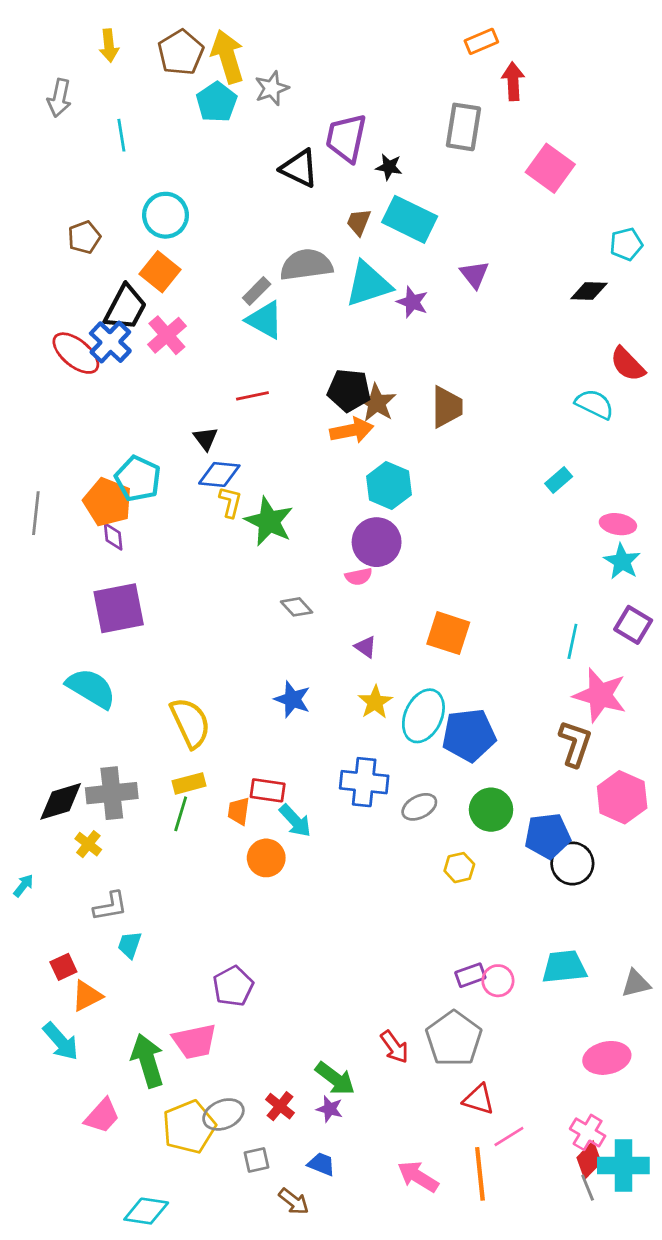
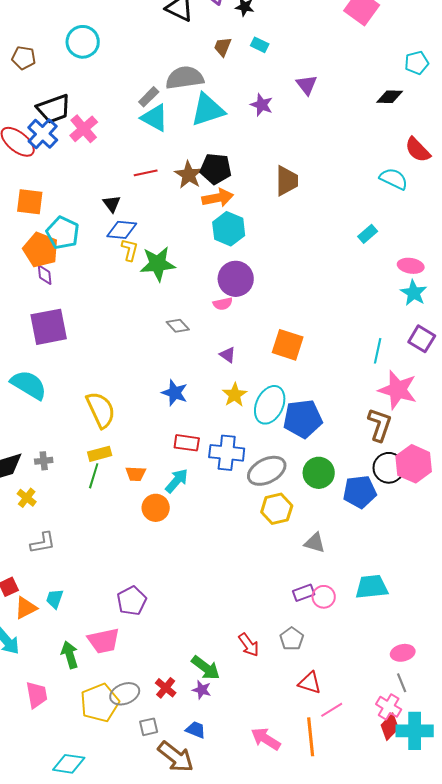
cyan rectangle: (410, 219) -> (260, 45), size x0.5
brown pentagon: (84, 237) -> (24, 58), turned 30
orange square: (160, 272) -> (30, 202), moved, turned -32
cyan triangle: (368, 284) -> (208, 110), moved
black trapezoid: (126, 308) -> (54, 109), turned 42
brown star: (377, 403) -> (189, 175), moved
cyan hexagon: (389, 486) -> (229, 229), moved
green star: (269, 521) -> (158, 264), turned -30
red rectangle: (268, 790) -> (187, 443), moved
gray cross: (112, 793) -> (44, 461), size x0.5
gray ellipse: (419, 807) -> (267, 471), size x1.5
orange trapezoid: (239, 811) -> (136, 474), turned -95
cyan arrow: (295, 821) -> (177, 481), turned -96
black circle: (572, 863) -> (389, 468), moved
yellow hexagon: (459, 868) -> (277, 509), moved, size x1.4
cyan trapezoid: (130, 945) -> (55, 599), moved
gray triangle: (636, 983) -> (315, 543), moved, turned 30
gray pentagon: (454, 1039) -> (292, 639), size x0.6
pink ellipse: (607, 1058) -> (403, 653), size x0.7
green arrow: (148, 1061) -> (70, 655), size x0.7
pink trapezoid: (102, 1116) -> (37, 695), turned -52
gray line: (588, 1188) -> (402, 683), moved
brown arrow: (294, 1201) -> (176, 757), size x1.6

